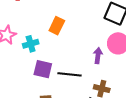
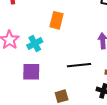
purple square: (43, 69) -> (31, 72), moved

